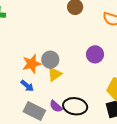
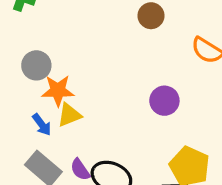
gray circle: (50, 60) -> (36, 65), moved
yellow triangle: (55, 74) -> (69, 115), moved

